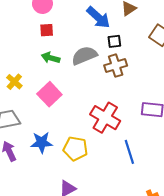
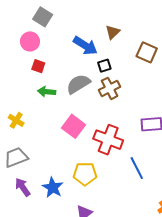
red square: (47, 30) -> (38, 66), turned 32
pink square: (49, 94) -> (73, 126), moved
blue star: (42, 142) -> (53, 188), moved, turned -30

